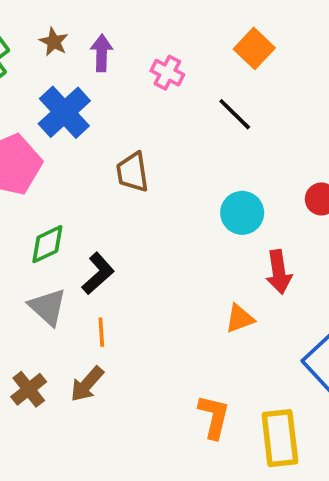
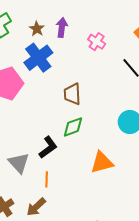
brown star: (54, 42) -> (37, 29), moved
green diamond: (47, 244) -> (73, 127), moved
orange triangle: (240, 319) -> (102, 163), moved, size x1.4

